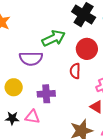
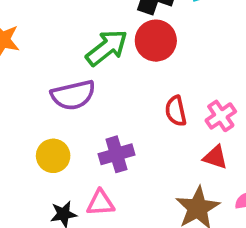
red circle: (87, 49) -> (156, 41), moved
red semicircle: (75, 71) -> (176, 111), moved

